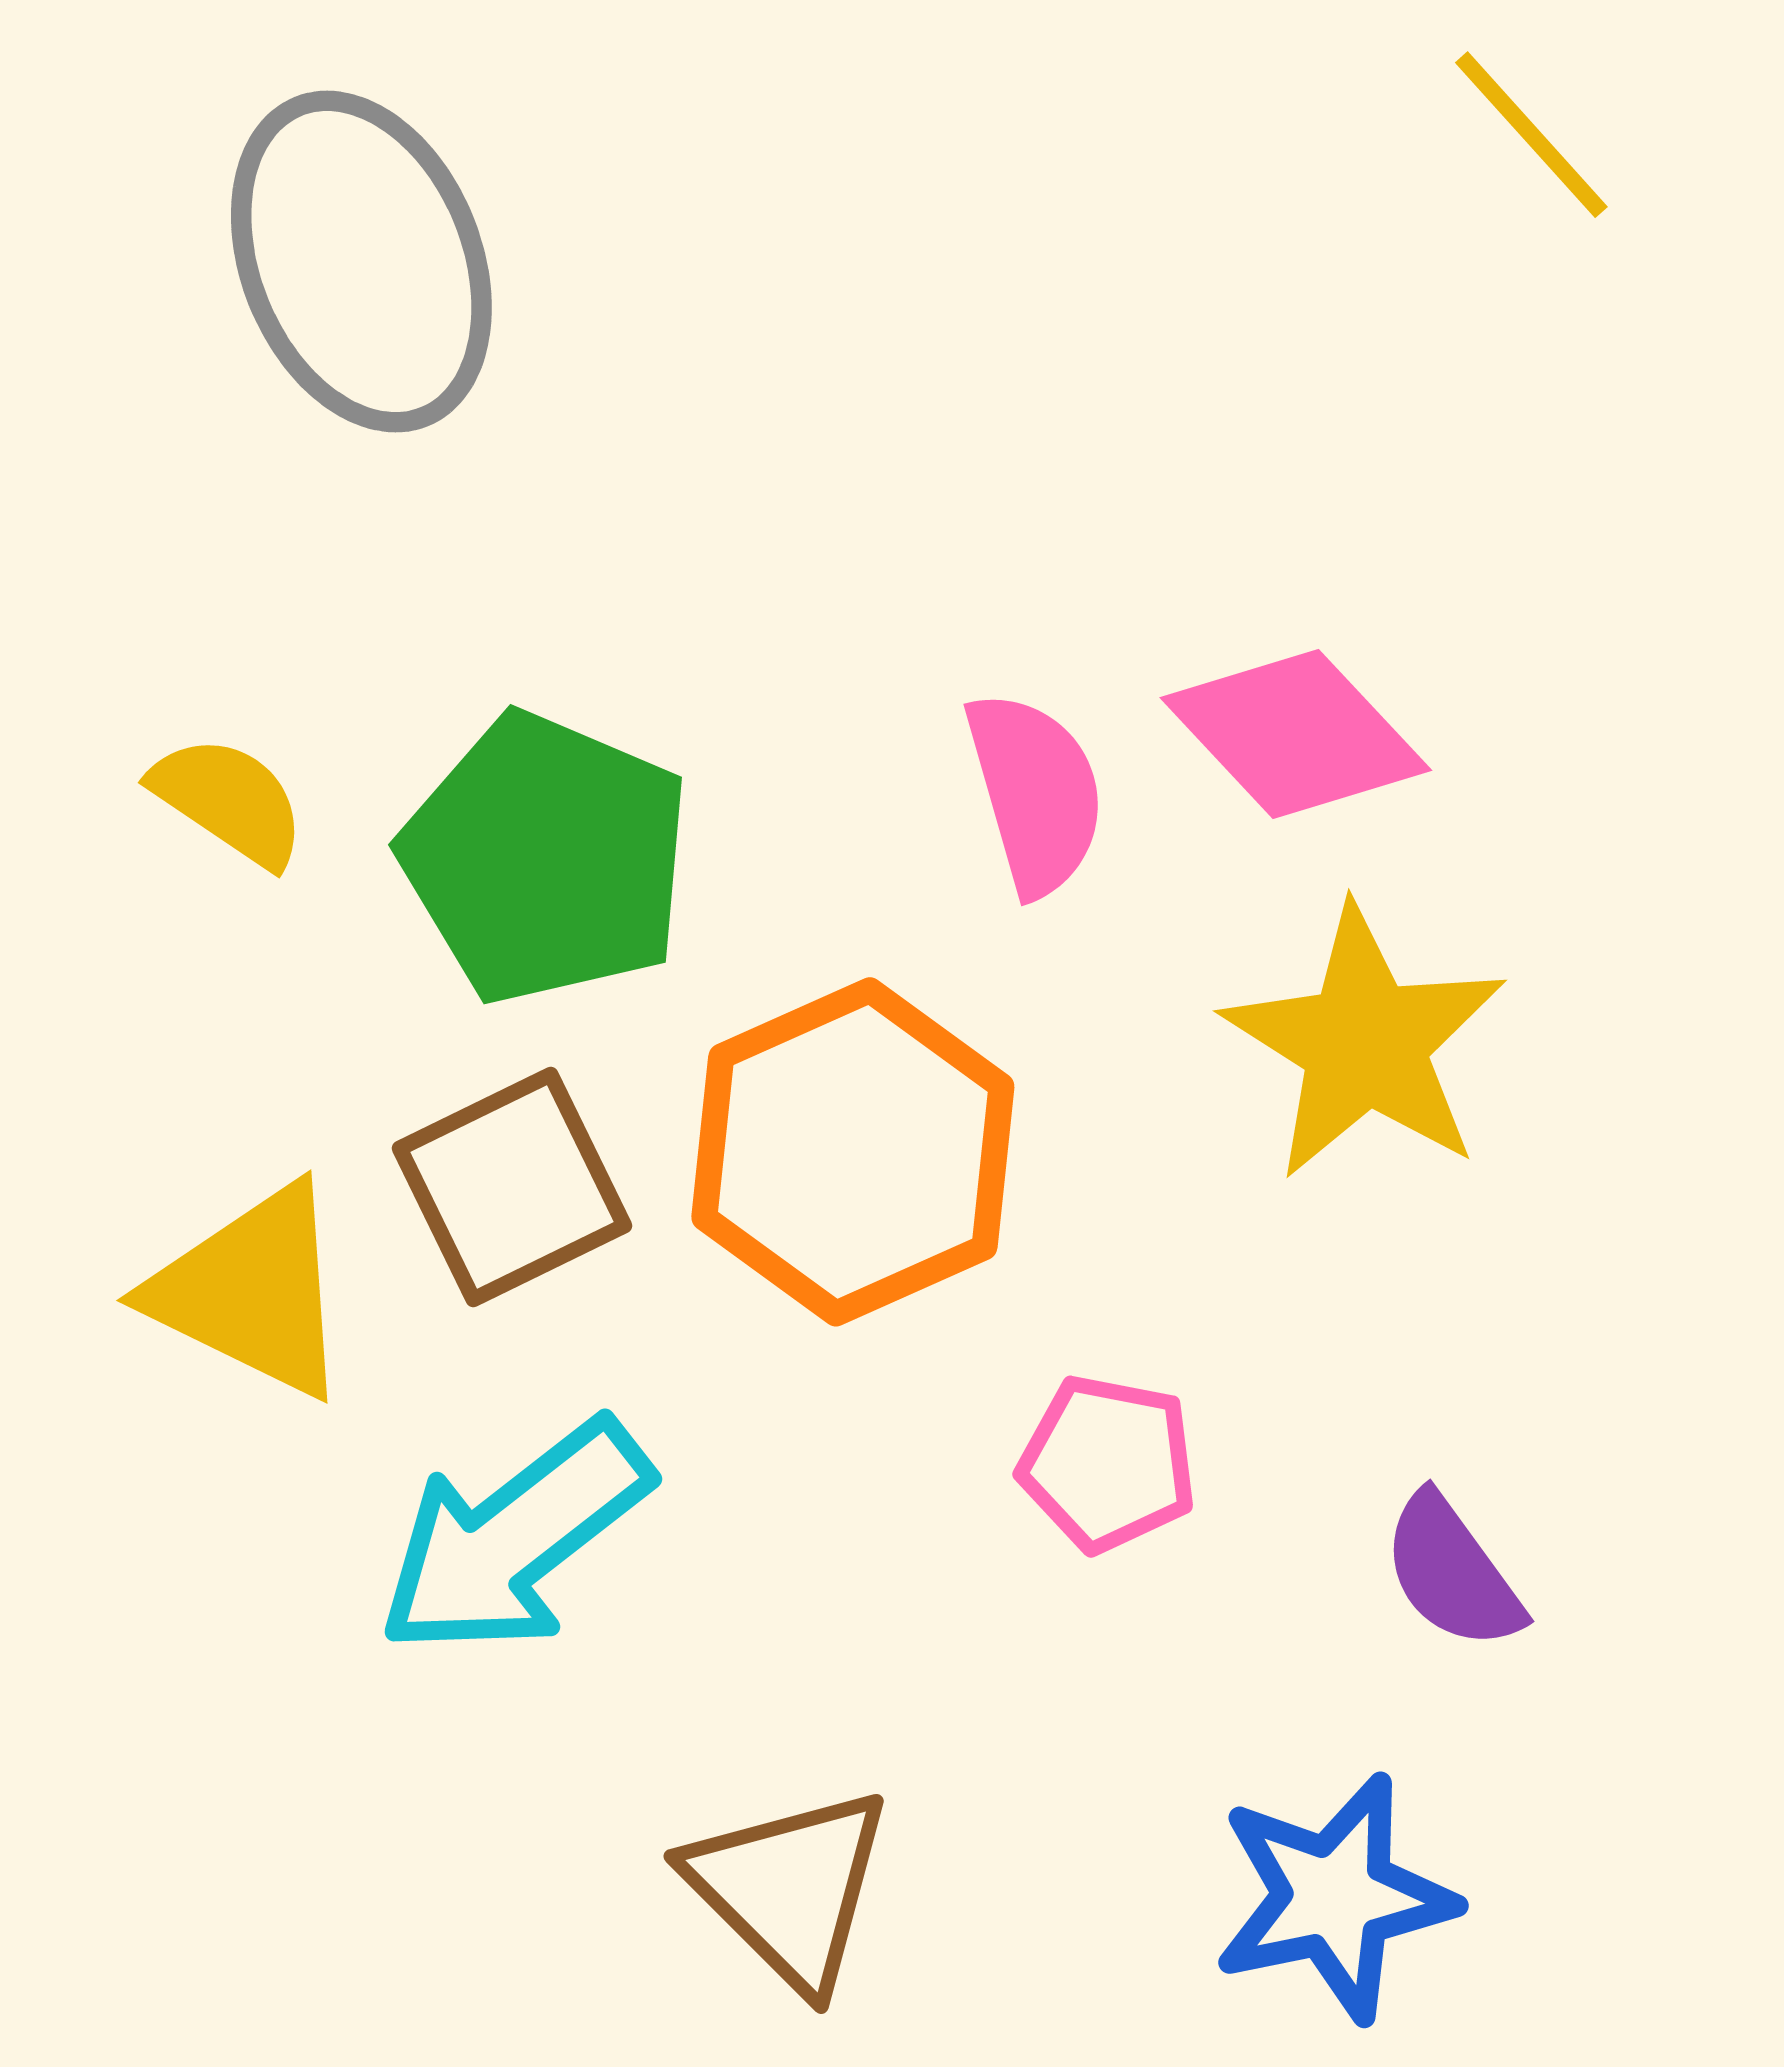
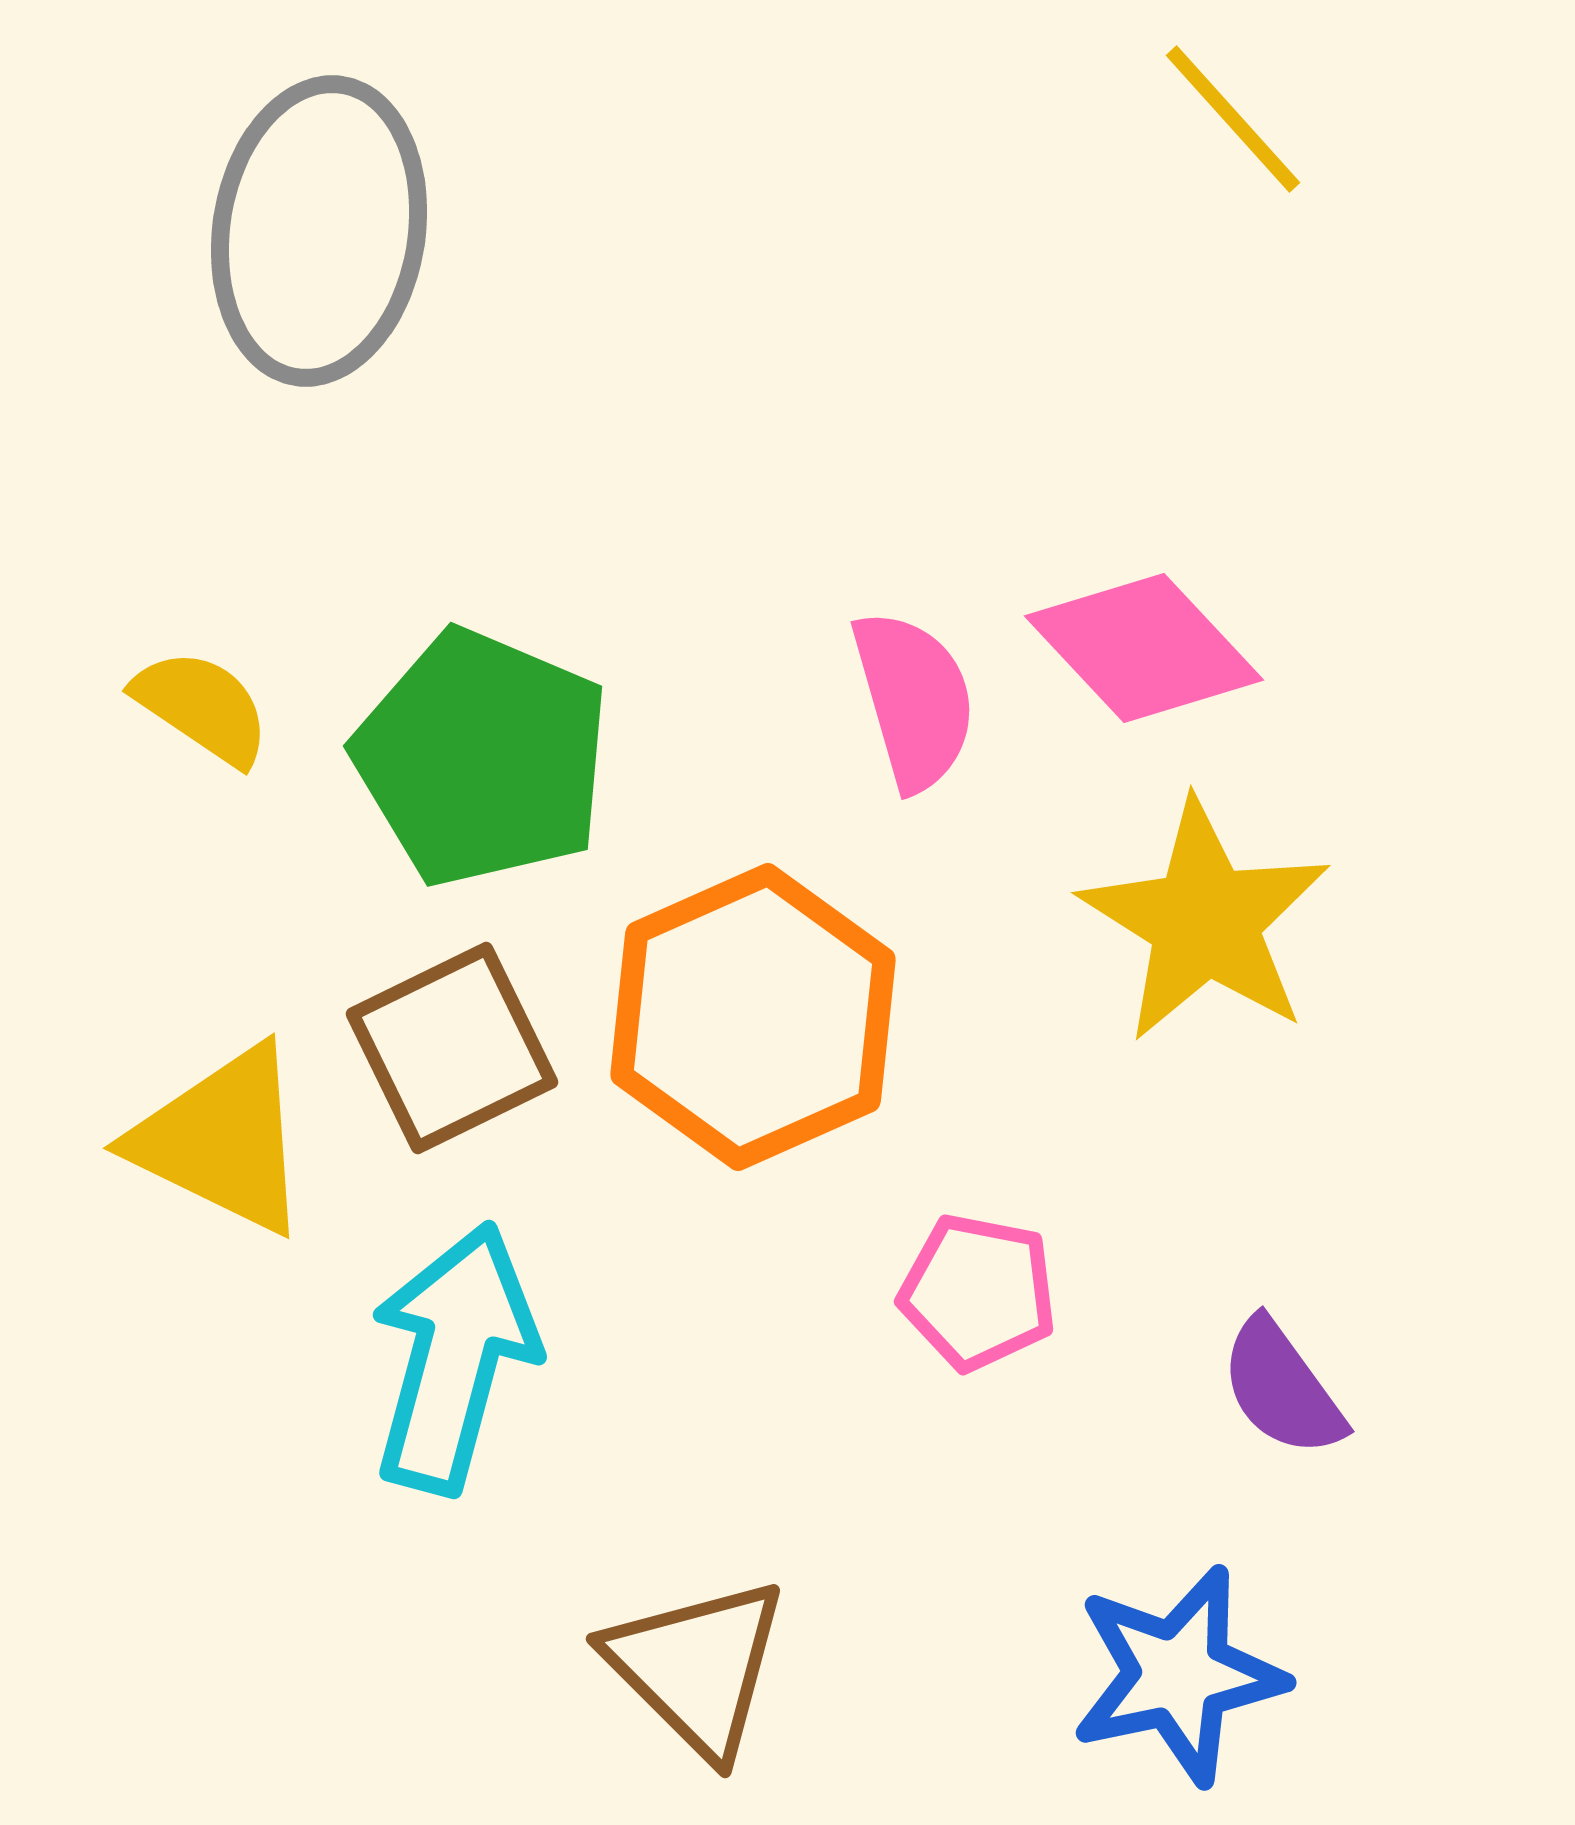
yellow line: (1531, 135) -> (1233, 119), moved
gray ellipse: (361, 262) -> (319, 231), turned 31
cyan arrow: (514, 1538) -> (454, 1358), turned 143

